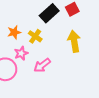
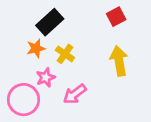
black rectangle: (49, 13) -> (50, 22), moved

